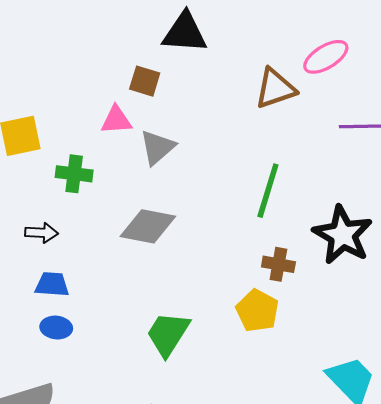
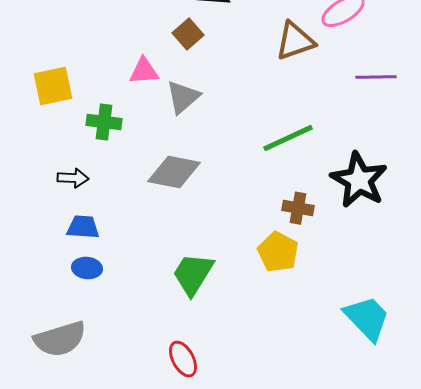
brown square: (145, 81) -> (188, 34), moved, turned 32
green line: (268, 191) -> (288, 138), turned 48

